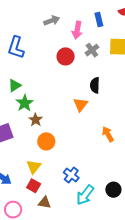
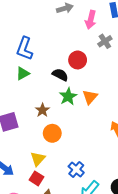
blue L-shape: (16, 47) -> (25, 49), moved
red circle: (66, 56) -> (78, 60), moved
black semicircle: (95, 85) -> (60, 75), moved, turned 112
green star: (25, 103) -> (68, 96), moved

